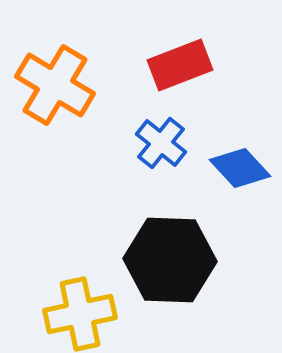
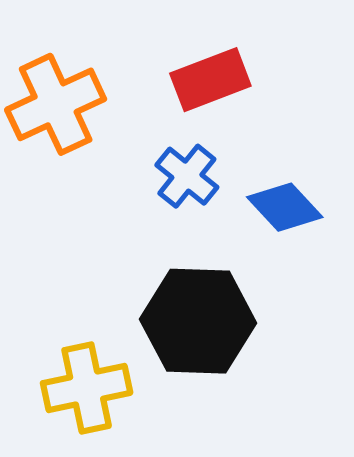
orange cross: (55, 85) -> (56, 104), turned 34

